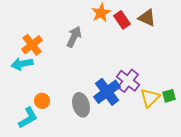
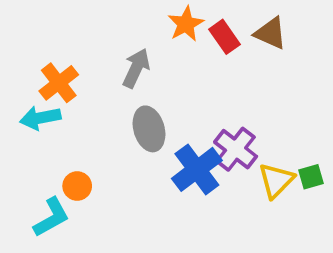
gray ellipse: (81, 105) -> (149, 129), moved

